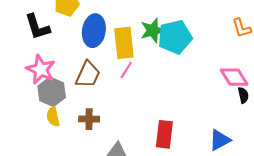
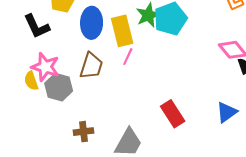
yellow semicircle: (53, 117) -> (31, 81), moved
brown cross: (89, 119) -> (84, 132), moved
red rectangle: (164, 134) -> (173, 114), turned -32

